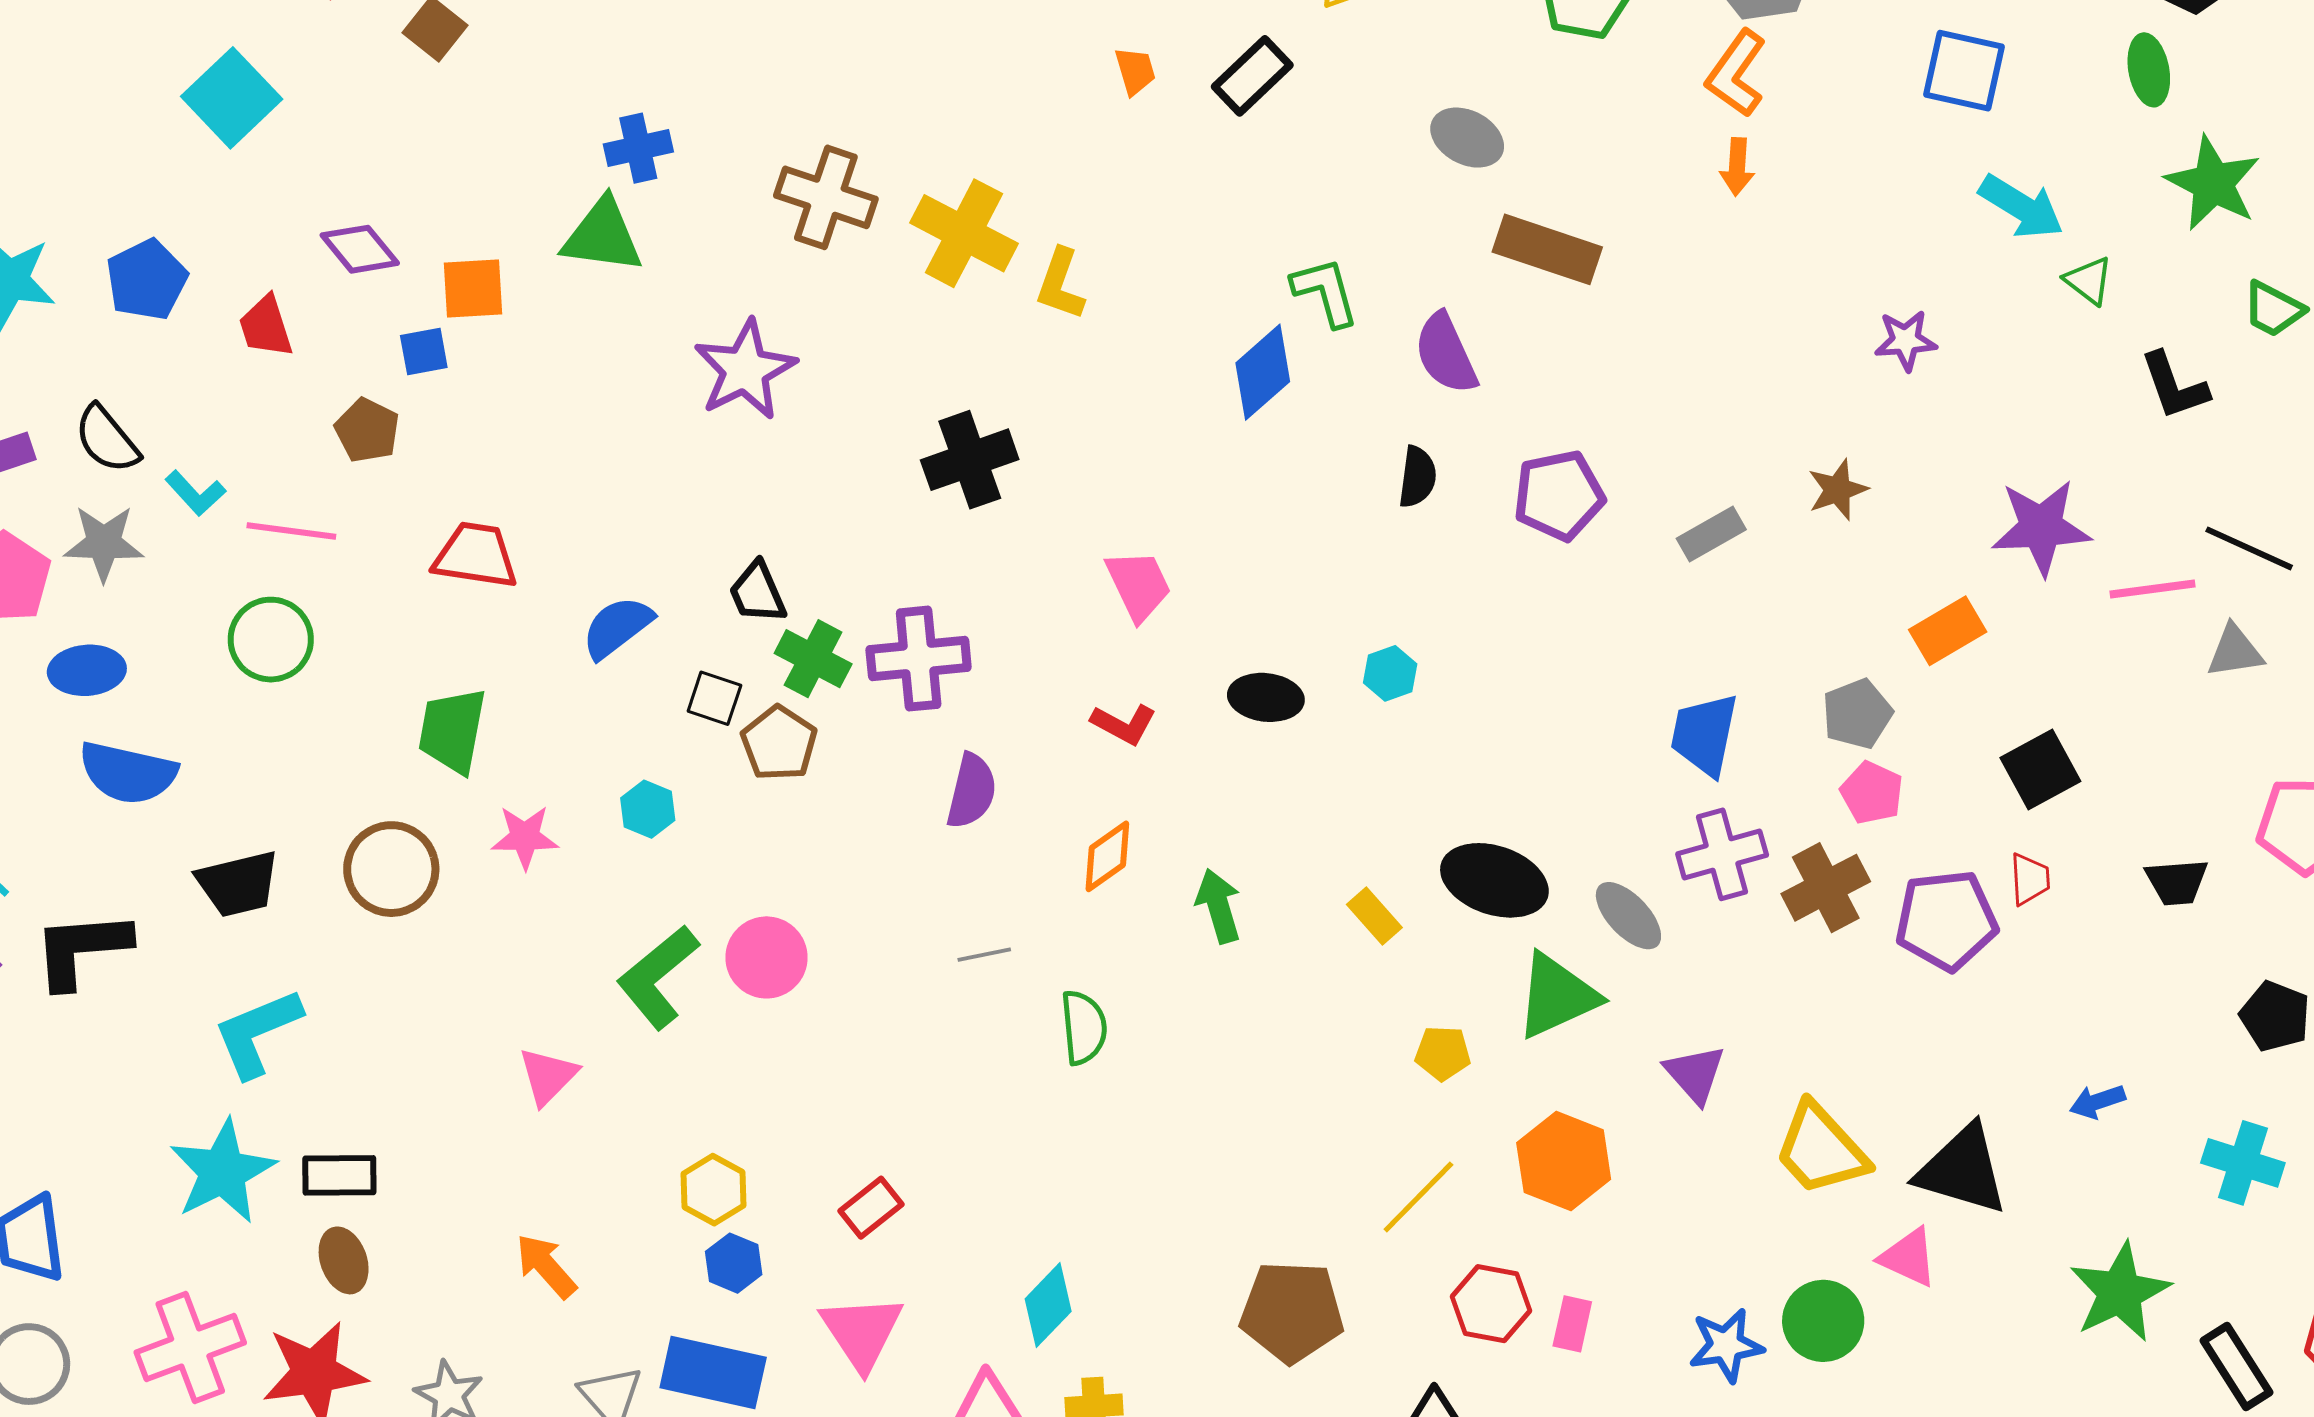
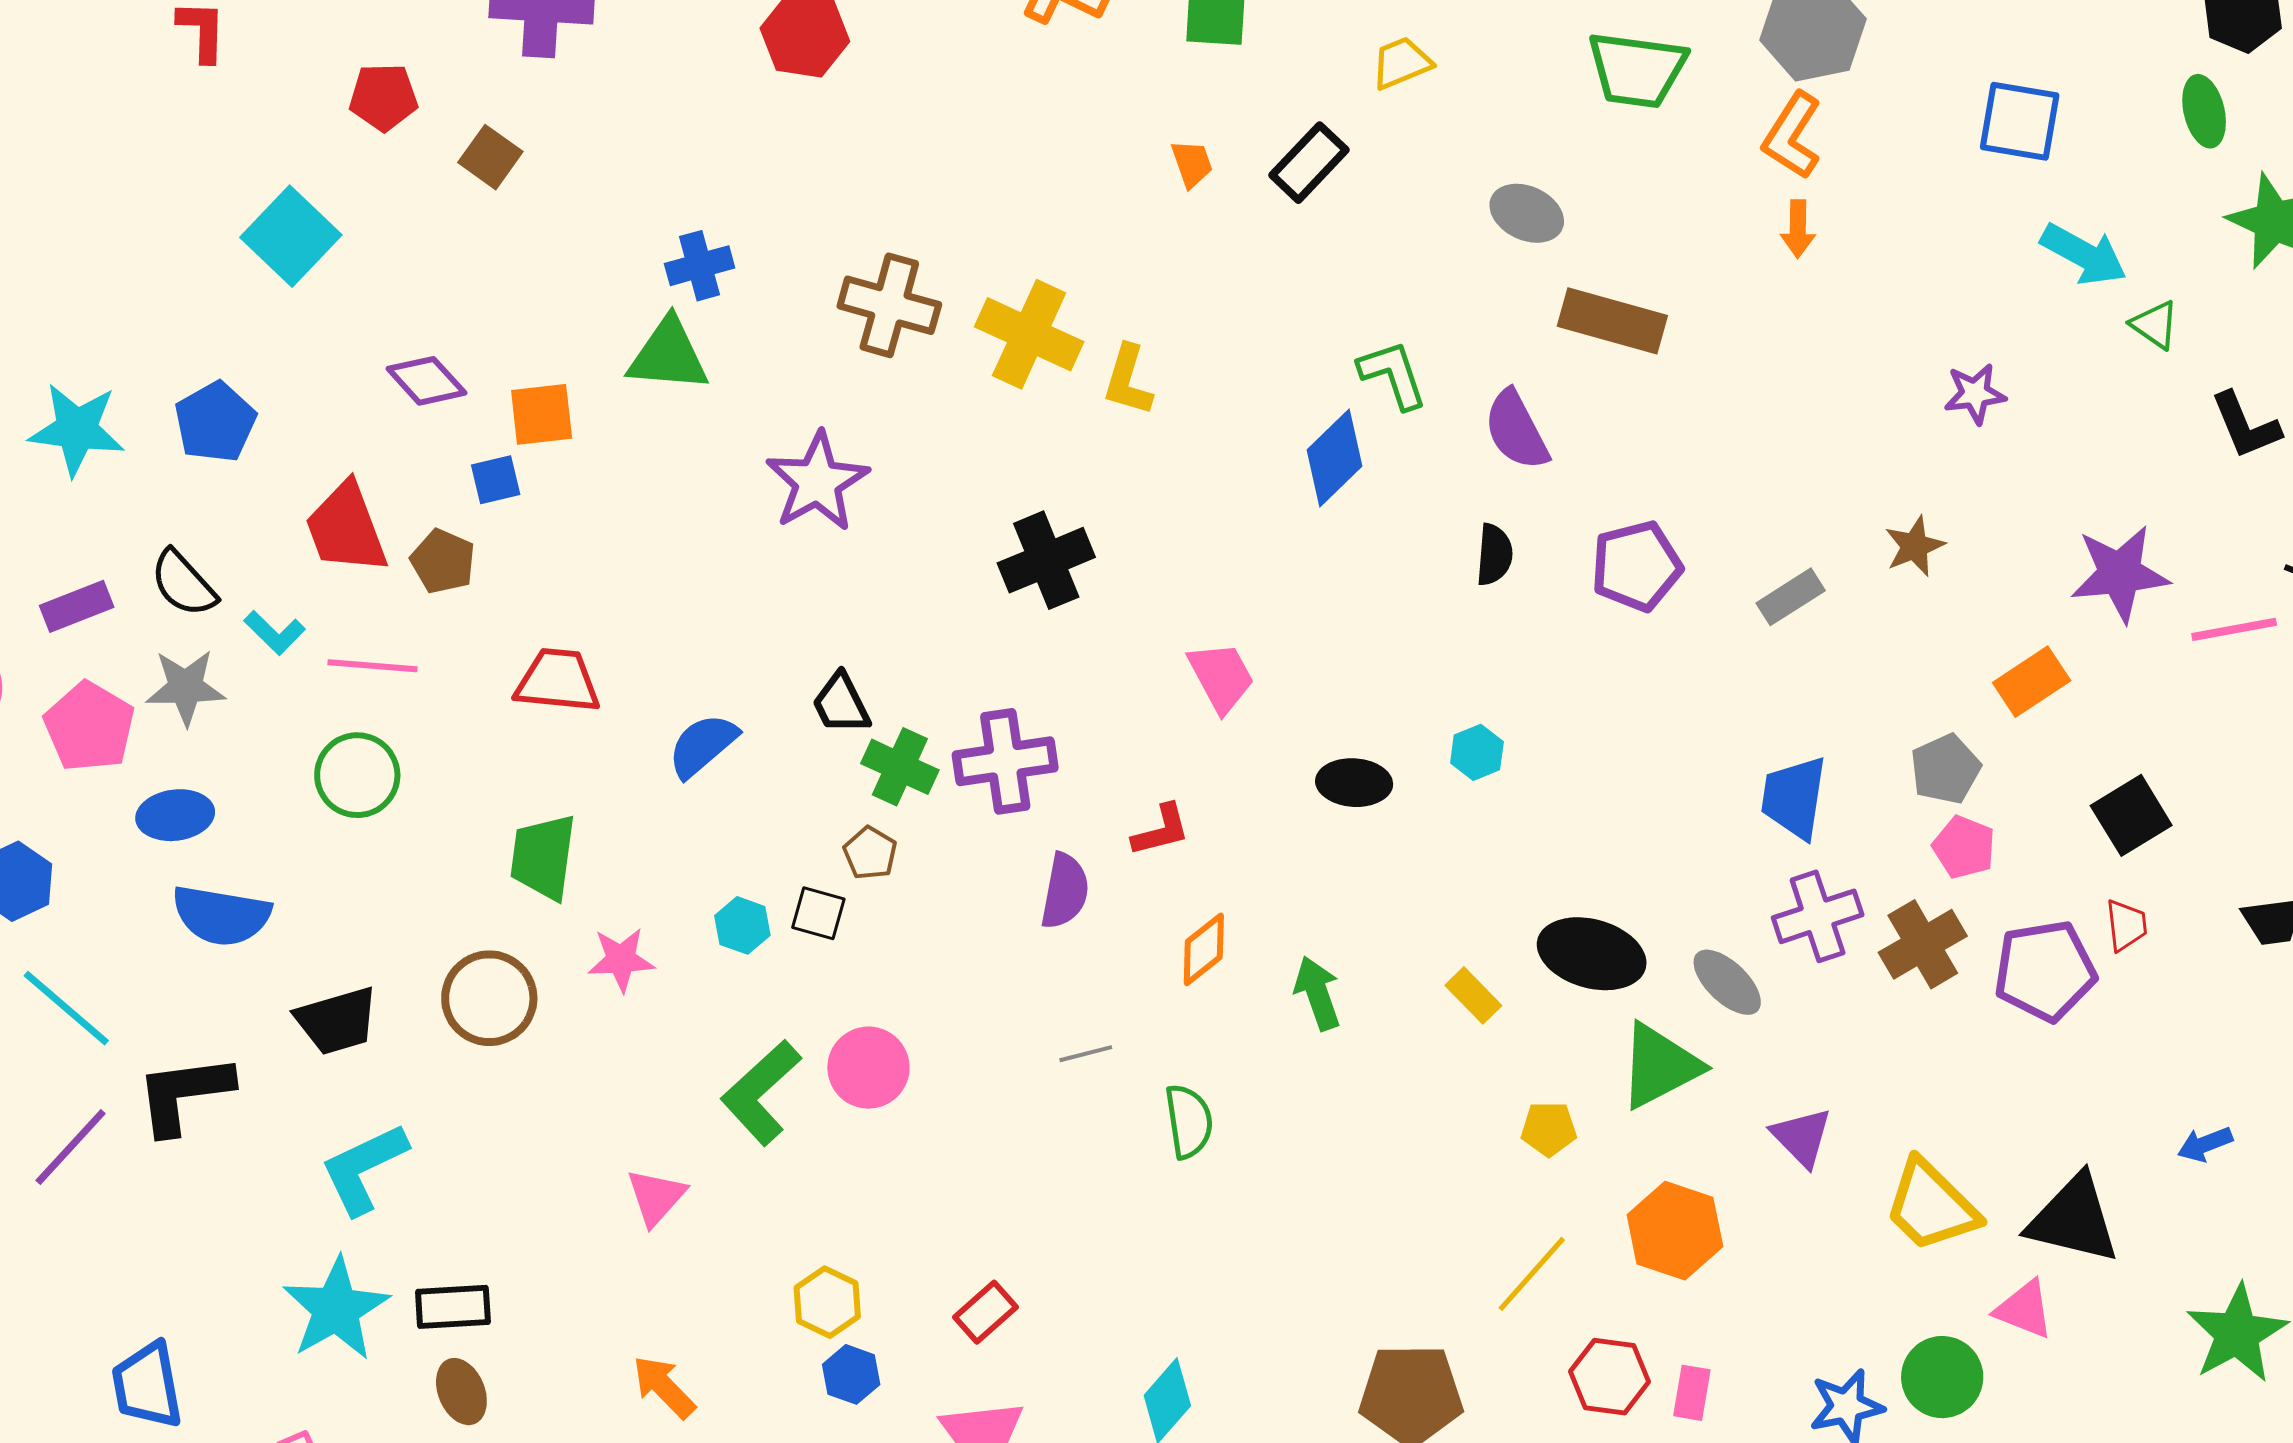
red trapezoid: (266, 327) -> (346, 528), moved, size x1.5
black square: (714, 698) -> (818, 913), moved
red L-shape: (1124, 724) -> (1161, 830), moved, turned -40
brown pentagon: (779, 743) -> (870, 853), size x0.7

